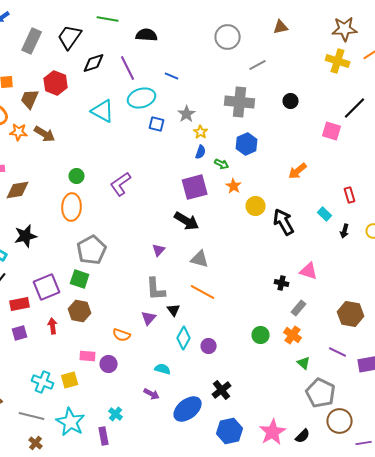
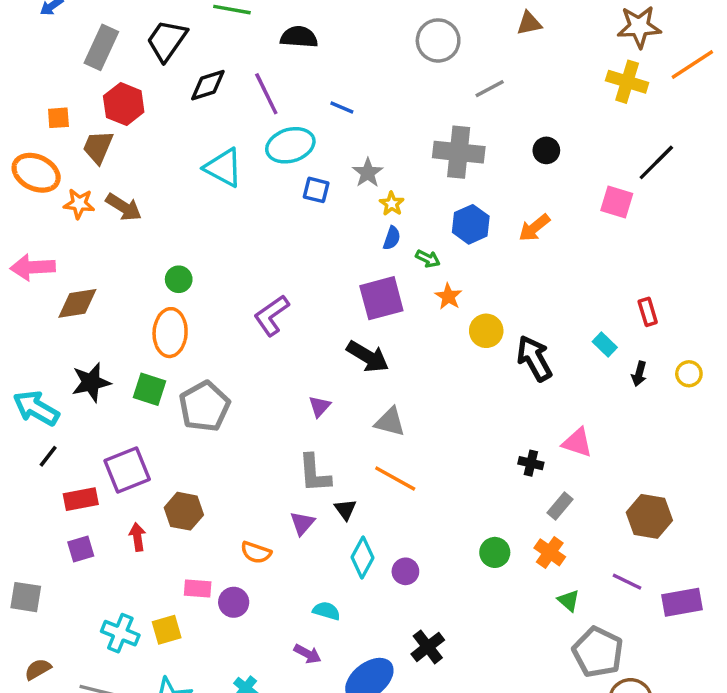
red hexagon: (56, 83) -> (124, 104), moved
orange arrow: (298, 171) -> (534, 228), moved
purple L-shape: (121, 184) -> (271, 315), moved
green square: (80, 279) -> (149, 389), moved

